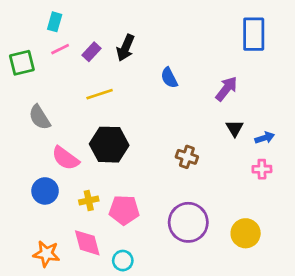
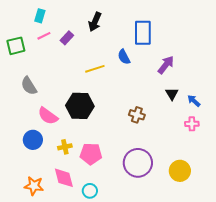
blue rectangle: (254, 34) -> (143, 33), moved
black arrow: (125, 48) -> (95, 22), moved
yellow line: (100, 94) -> (95, 69), moved
blue arrow: (265, 138) -> (194, 101), turned -120

